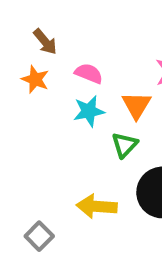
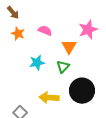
brown arrow: (45, 42) -> (13, 13), moved
cyan star: (89, 111) -> (37, 63), moved

